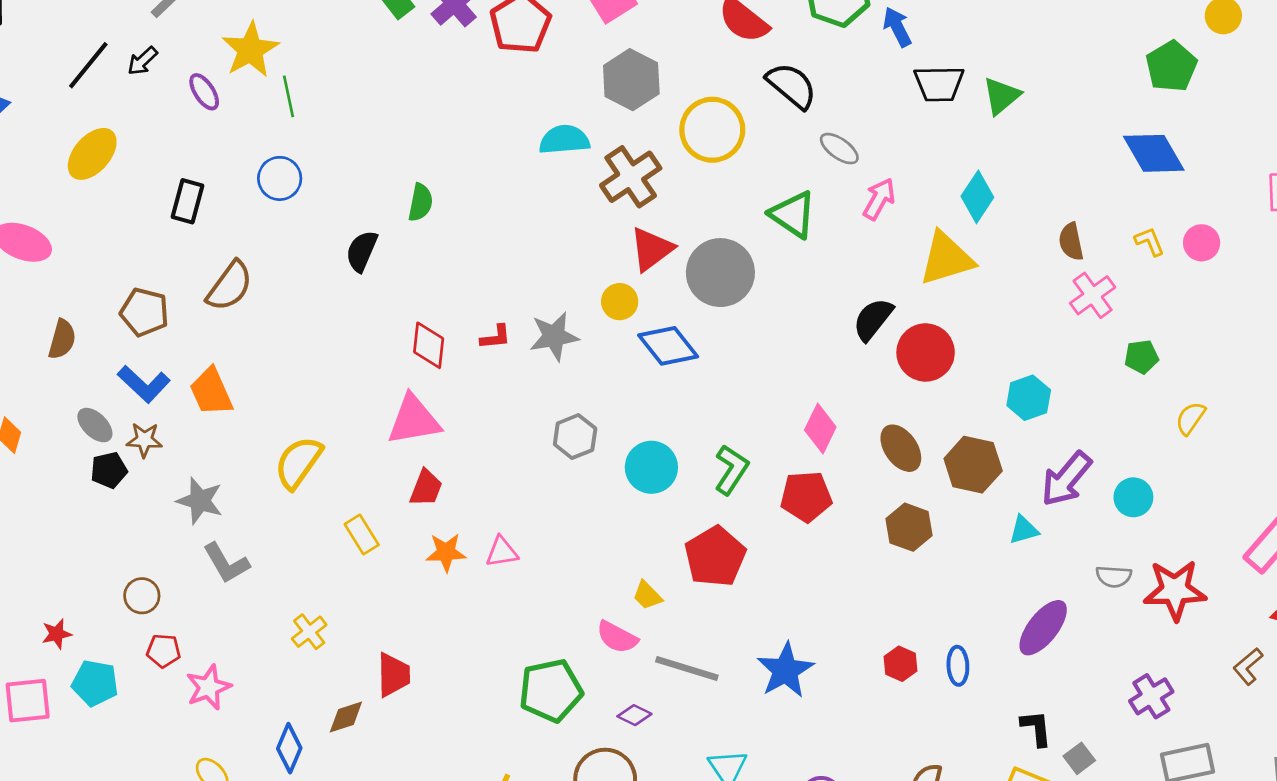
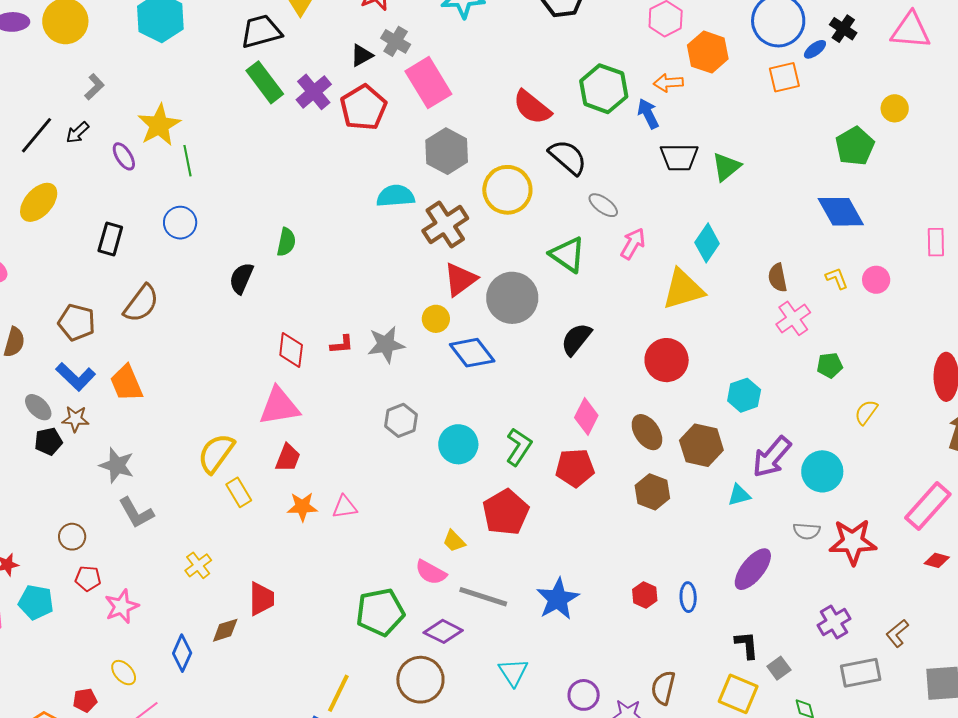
black semicircle: (873, 319) -> (576, 339), moved
yellow semicircle: (298, 463) -> (216, 453), moved
cyan circle: (1133, 497) -> (822, 471), size x1.4
brown L-shape: (1248, 666) -> (897, 633), moved
purple diamond: (634, 715) -> (443, 631), size x1.5

